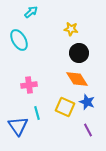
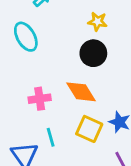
black circle: (79, 53) -> (93, 53), moved
orange diamond: (77, 79) -> (81, 92), moved

